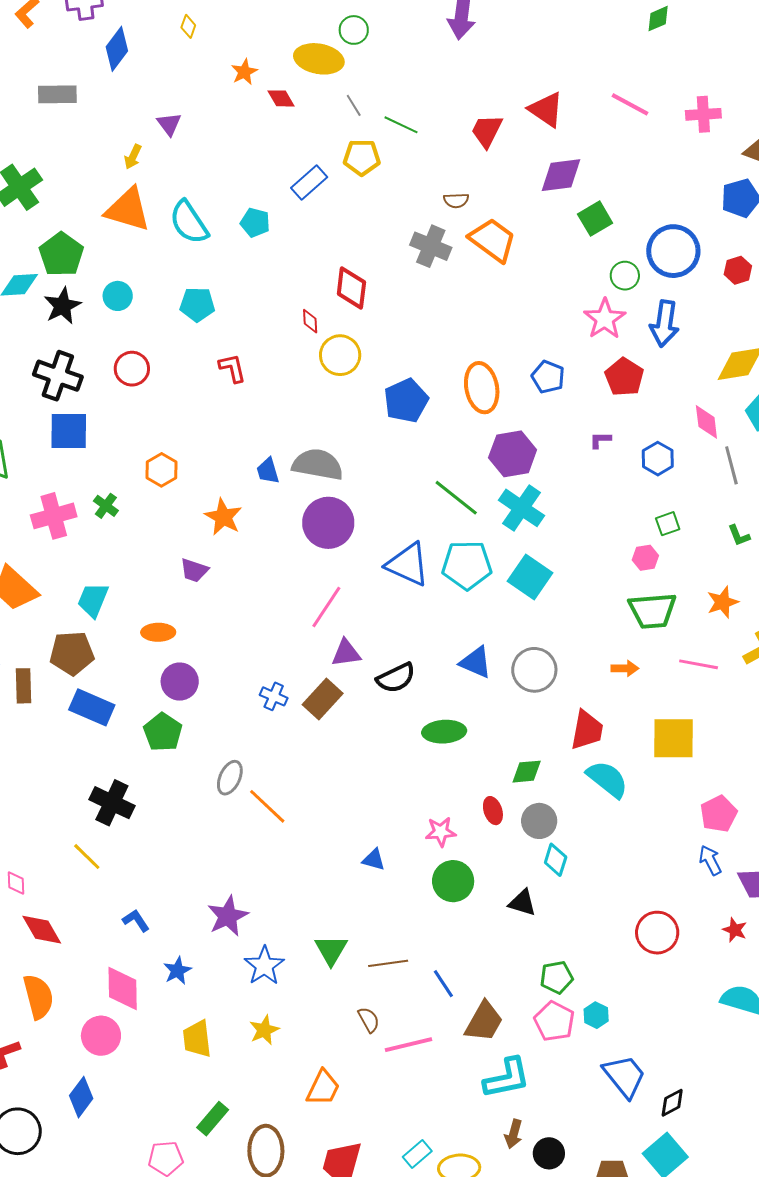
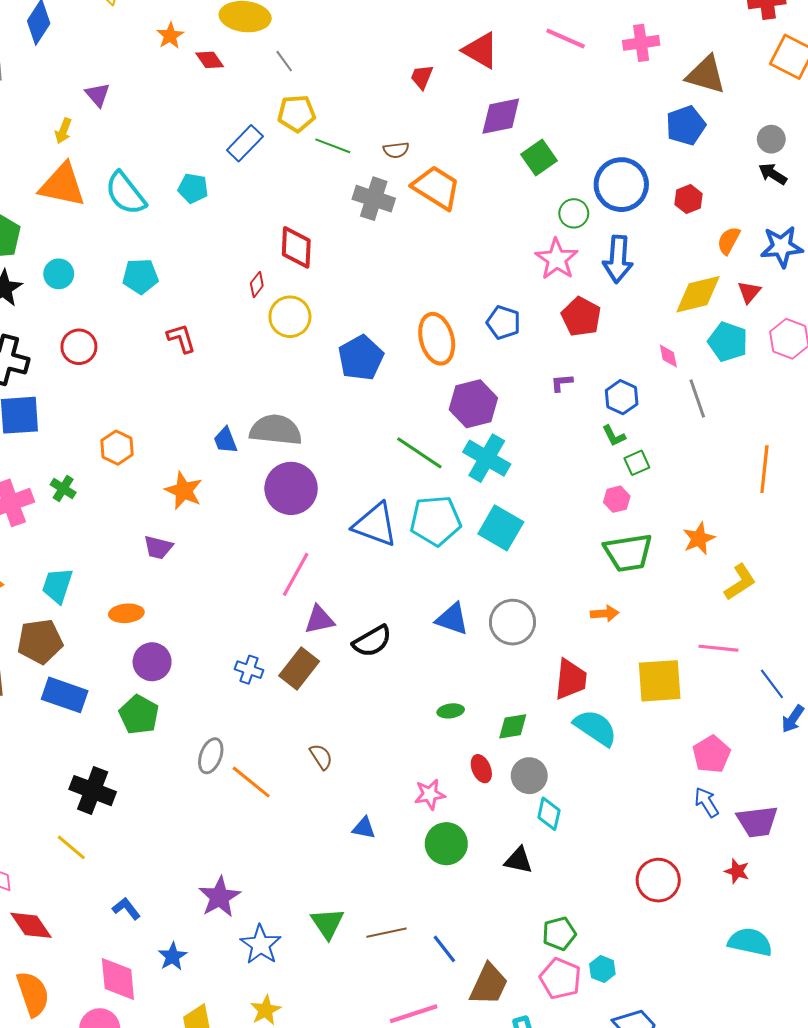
green line: (401, 125) -> (333, 146), moved
red trapezoid: (487, 131) -> (422, 77), size x0.7
red diamond: (310, 321) -> (257, 284), turned 45
pink diamond: (706, 422) -> (668, 356), size x0.7
green L-shape: (739, 535) -> (614, 436), moved
pink line: (699, 664) -> (718, 648), moved
green ellipse: (444, 732) -> (451, 711), moved, size x0.6
brown semicircle: (369, 1020) -> (321, 757), moved

